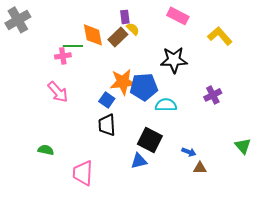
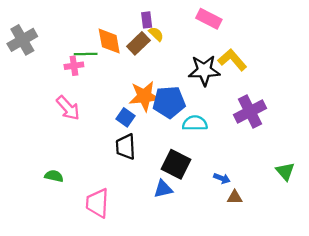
gray cross: (18, 20) -> (22, 40), moved
yellow L-shape: (220, 36) -> (232, 60), moved
purple cross: (213, 95) -> (250, 111), size x1.5

